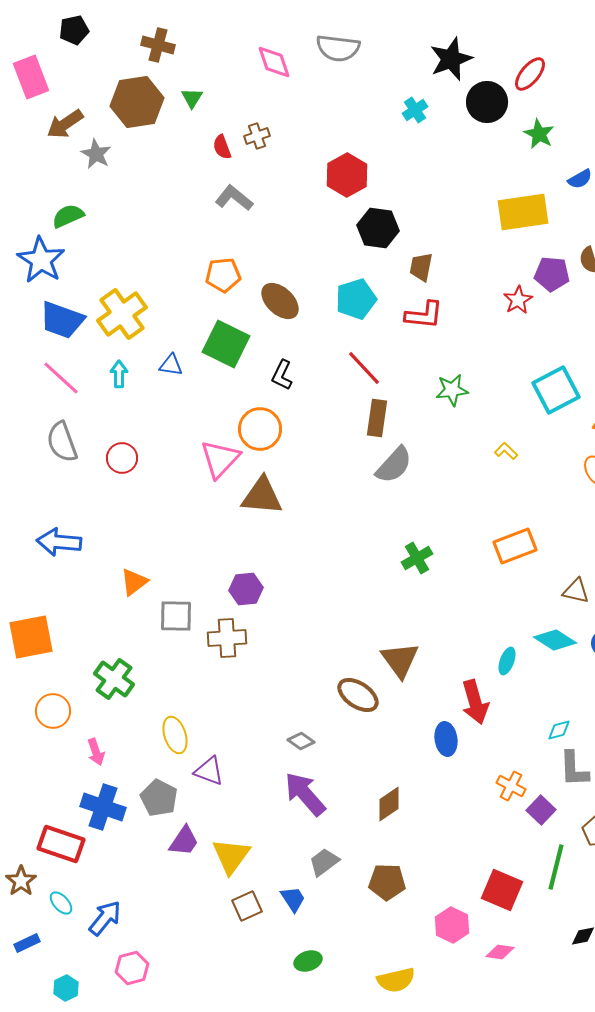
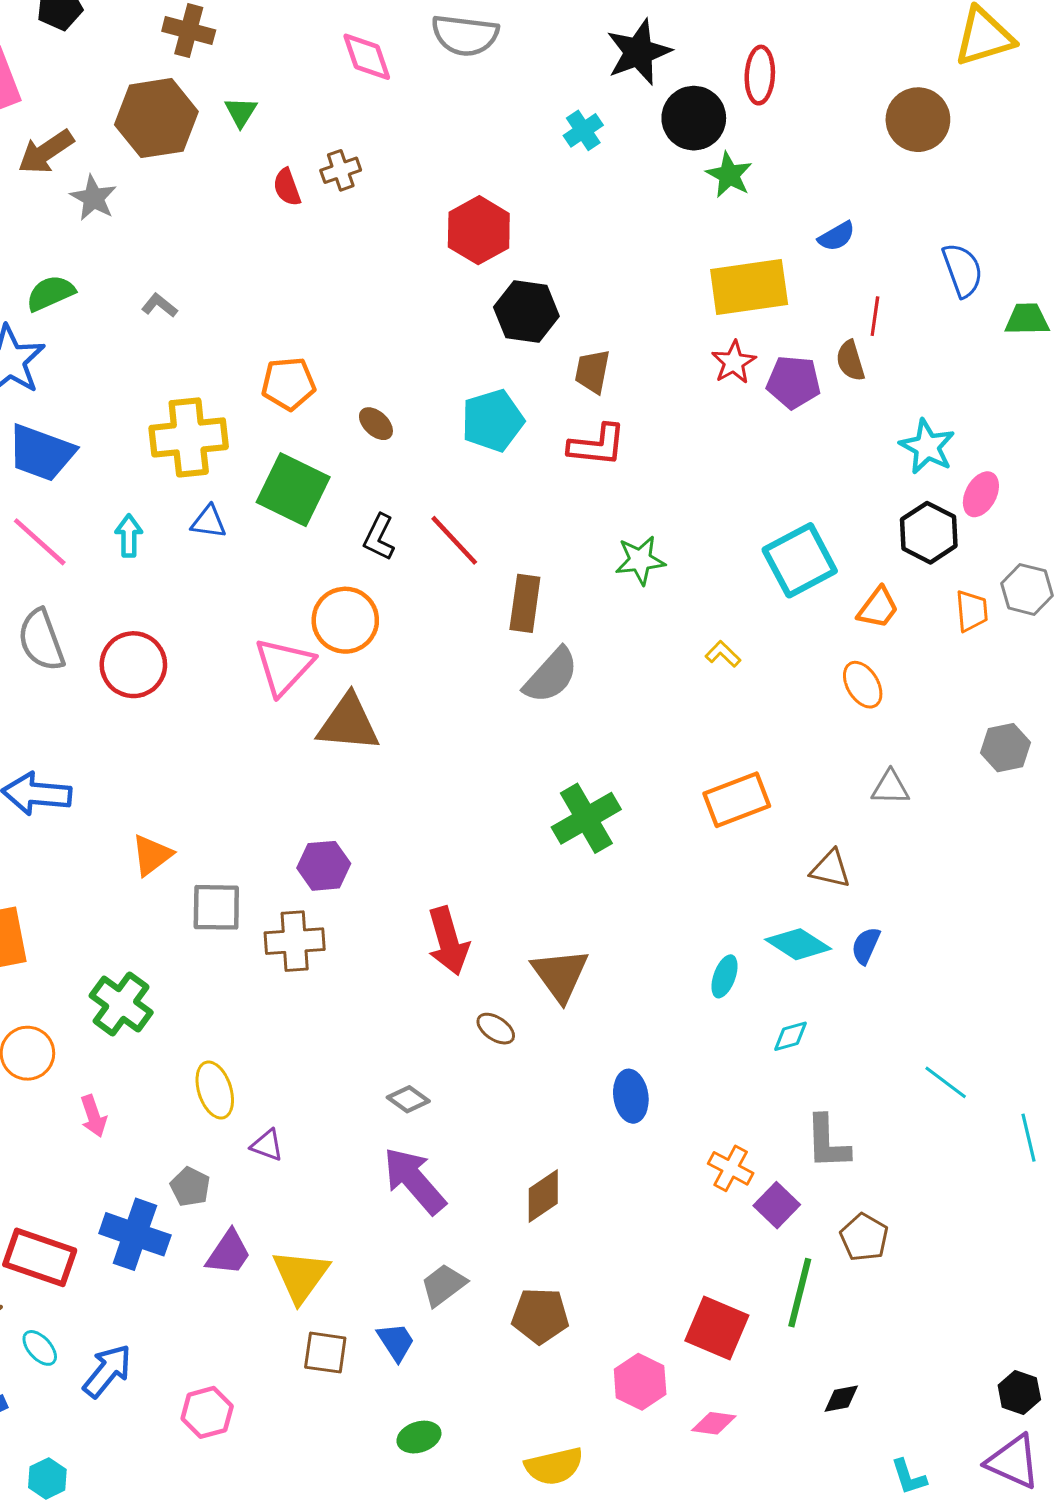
red ellipse: (530, 74) -> (760, 75), turned -36
green star: (539, 134) -> (729, 175), moved
gray L-shape: (234, 198) -> (159, 305), moved, size x0.6
red star: (518, 300) -> (734, 362), moved
brown ellipse: (280, 301) -> (376, 424), size x0.6
yellow cross: (122, 314) -> (189, 437), moved, turned 30
red line: (364, 368) -> (454, 540), moved
red circle: (122, 458) -> (133, 665), size x1.4
green cross: (417, 558) -> (586, 818), size x1.4
brown ellipse: (358, 695) -> (496, 1029), size x0.6
red arrow: (475, 702) -> (448, 941), moved
cyan diamond: (559, 730) -> (791, 1036), moved
purple triangle: (209, 771) -> (267, 1145), size x0.7
gray pentagon: (159, 798) -> (190, 1187), size x0.7
blue cross: (103, 807) -> (135, 1234), moved
brown square: (247, 906) -> (325, 1353), turned 32
pink hexagon: (132, 968) -> (207, 1412), moved

